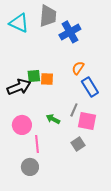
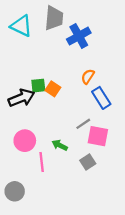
orange square: (47, 79) -> (53, 89), turned 32
gray line: (74, 110) -> (83, 124), turned 32
green arrow: (53, 119) -> (60, 145), moved
gray circle: (30, 167) -> (15, 191), moved

